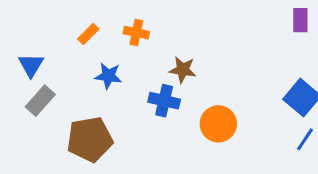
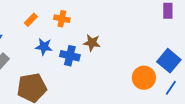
blue cross: (164, 101) -> (70, 56), moved
orange circle: (218, 124) -> (144, 78), moved

